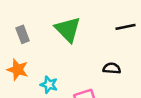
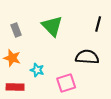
black line: (126, 27) -> (98, 24), turned -63
black semicircle: (112, 68) -> (87, 57), size x1.6

